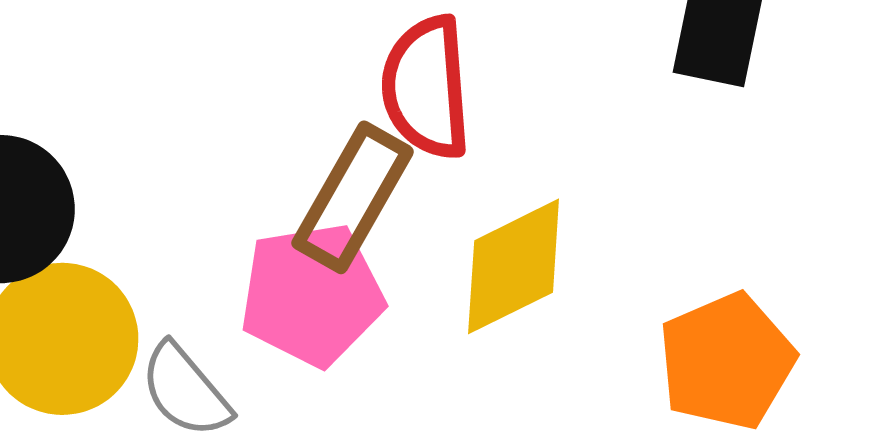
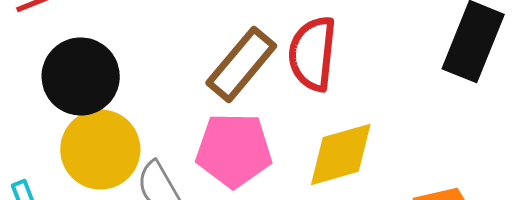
brown rectangle: (353, 197) -> (241, 64), moved

